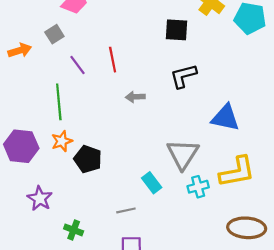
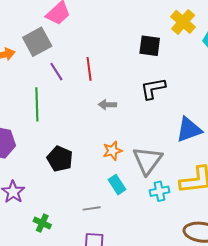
gray square: (54, 34) -> (37, 42), size x1.6
blue triangle: (225, 118) -> (189, 130), turned -36
orange star: (62, 141) -> (112, 151), moved

